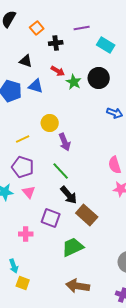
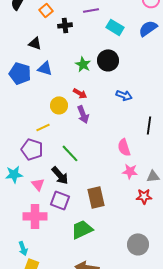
red arrow: (58, 71) -> (80, 93), moved
yellow line: (23, 139) -> (43, 127), moved
purple arrow: (65, 142) -> (83, 114), moved
pink triangle: (29, 192) -> (38, 184), moved
black arrow: (69, 195) -> (60, 175), moved
brown rectangle: (87, 215) -> (96, 197), turned 35
pink cross: (26, 234) -> (35, 216), size x1.6

